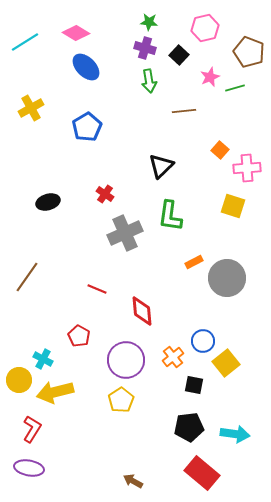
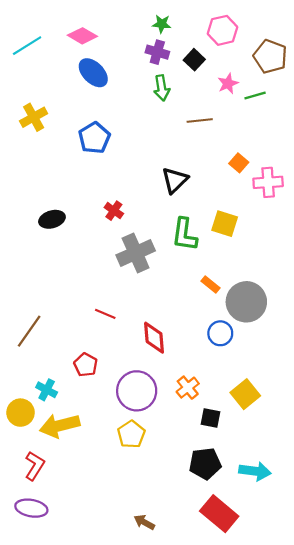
yellow square: (233, 206) -> (225, 224), moved
orange rectangle: (194, 262) -> (211, 284), turned 66
brown line: (27, 277) -> (29, 331), moved
blue circle: (203, 341) -> (220, 333), moved

